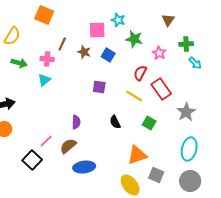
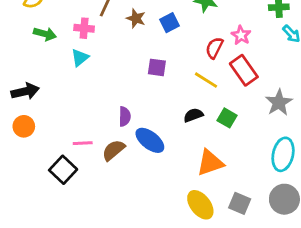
pink star: (159, 53) -> (241, 35), moved
blue square: (108, 55) -> (170, 23), turned 32
black semicircle: (115, 122) -> (193, 115), moved, turned 96
pink line: (46, 141) -> (83, 143), turned 40
blue ellipse: (84, 167) -> (150, 140), moved, turned 45
gray square: (156, 175) -> (240, 203), moved

